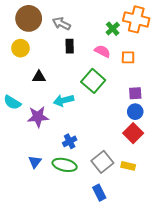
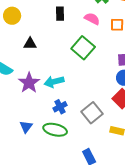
cyan arrow: (64, 100) -> (54, 82), moved
purple star: (38, 117) -> (29, 83), turned -30
gray square: (102, 162) -> (92, 113), moved

